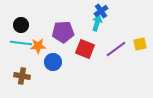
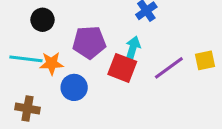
cyan arrow: (97, 23) -> (133, 48), moved
black circle: (21, 25) -> (43, 20), moved

